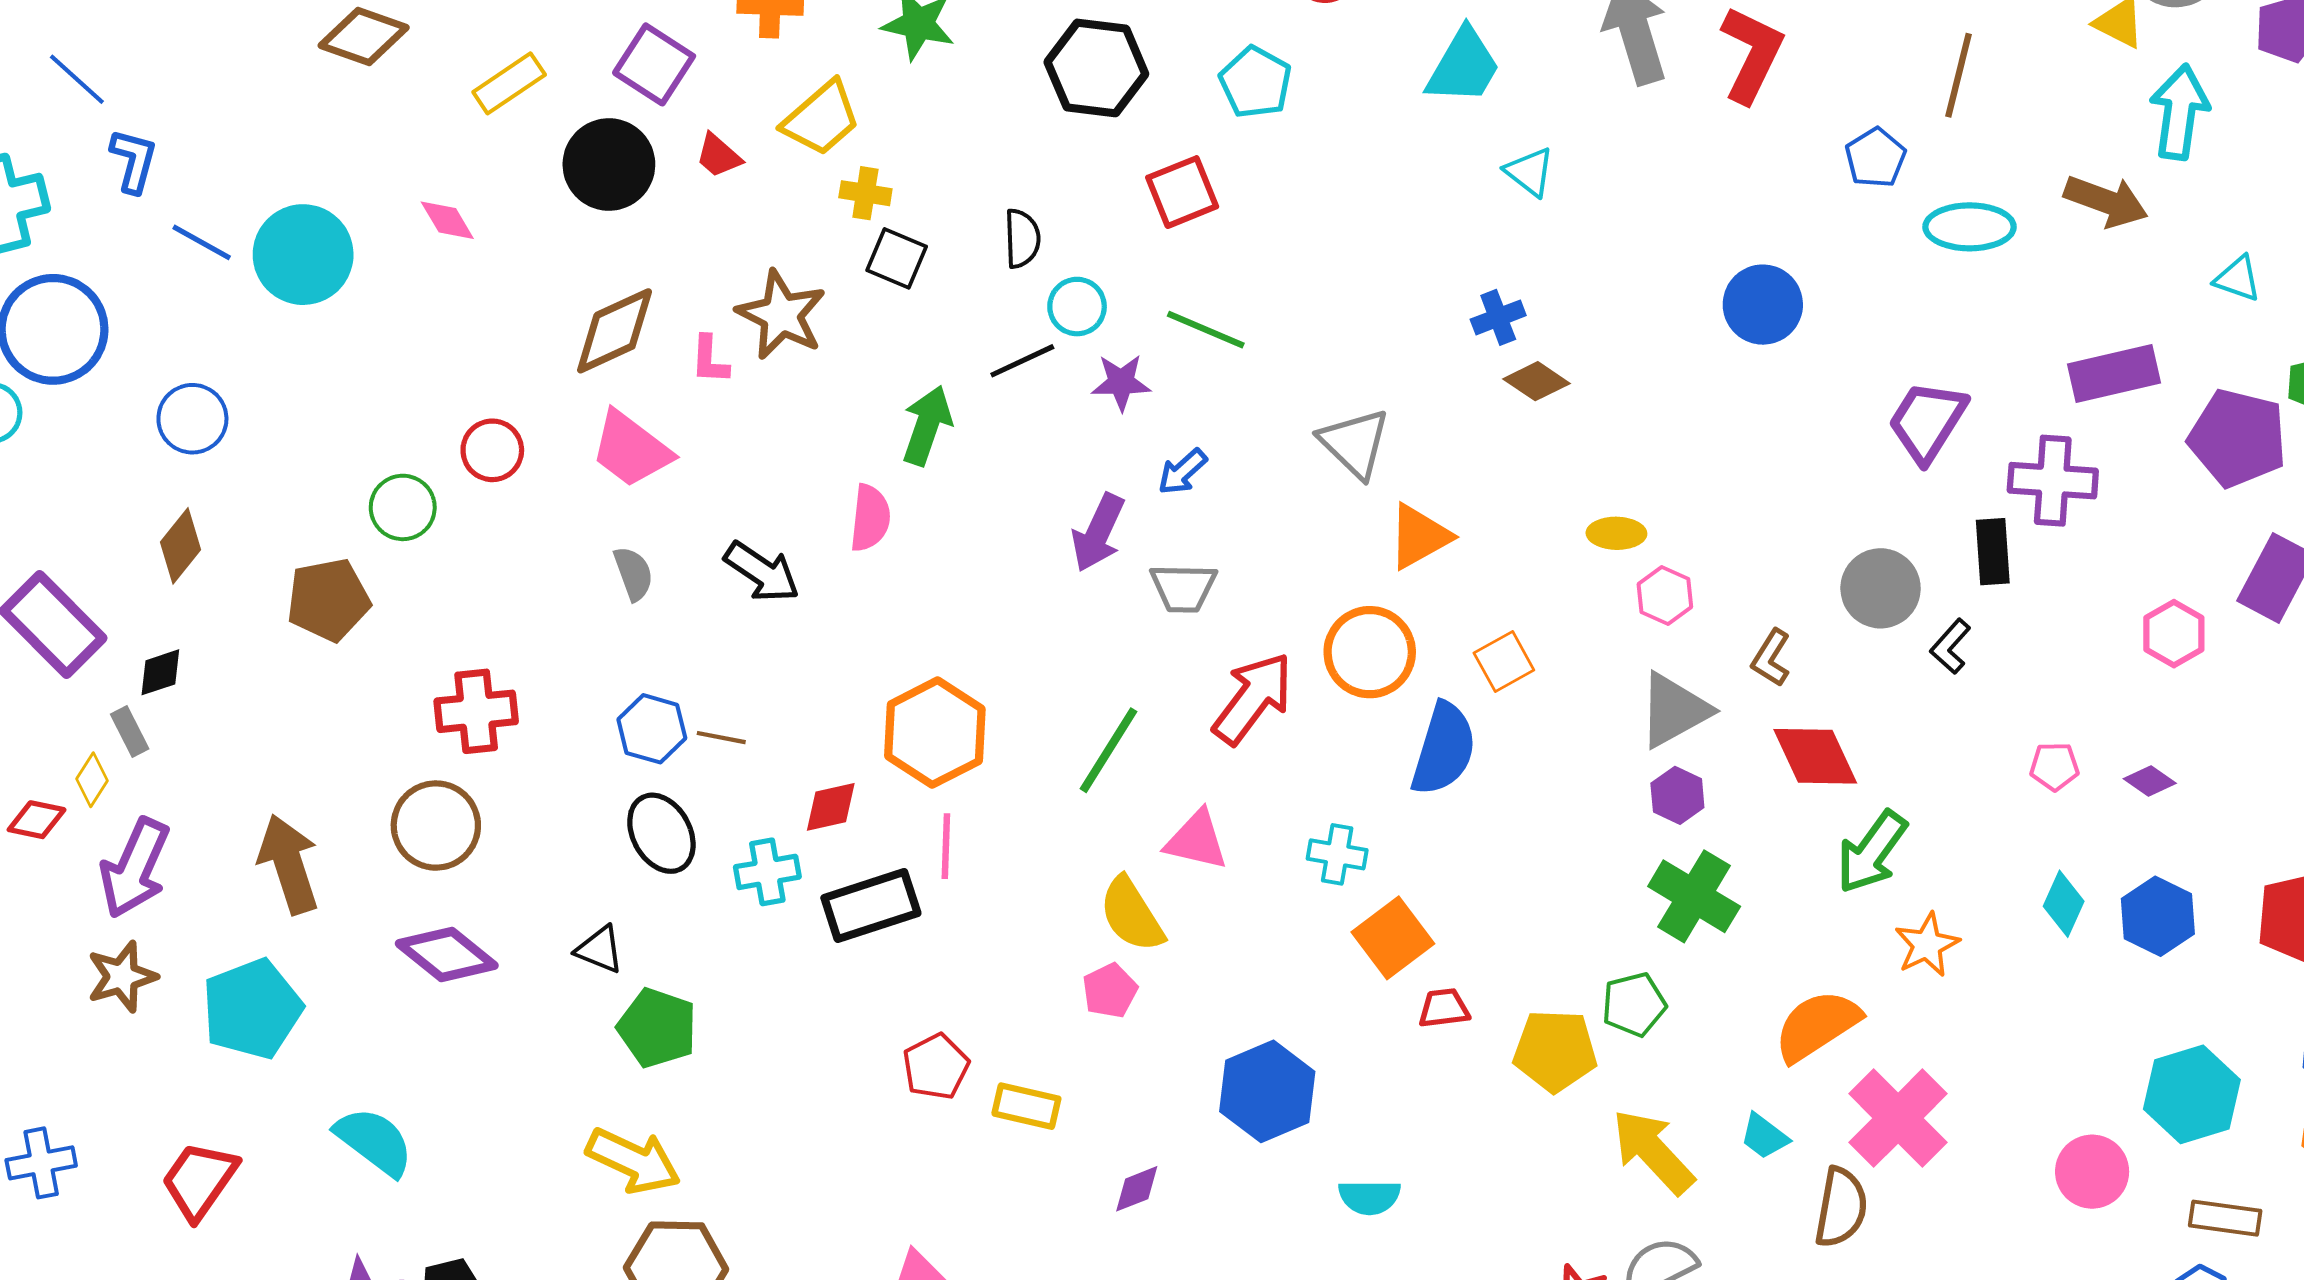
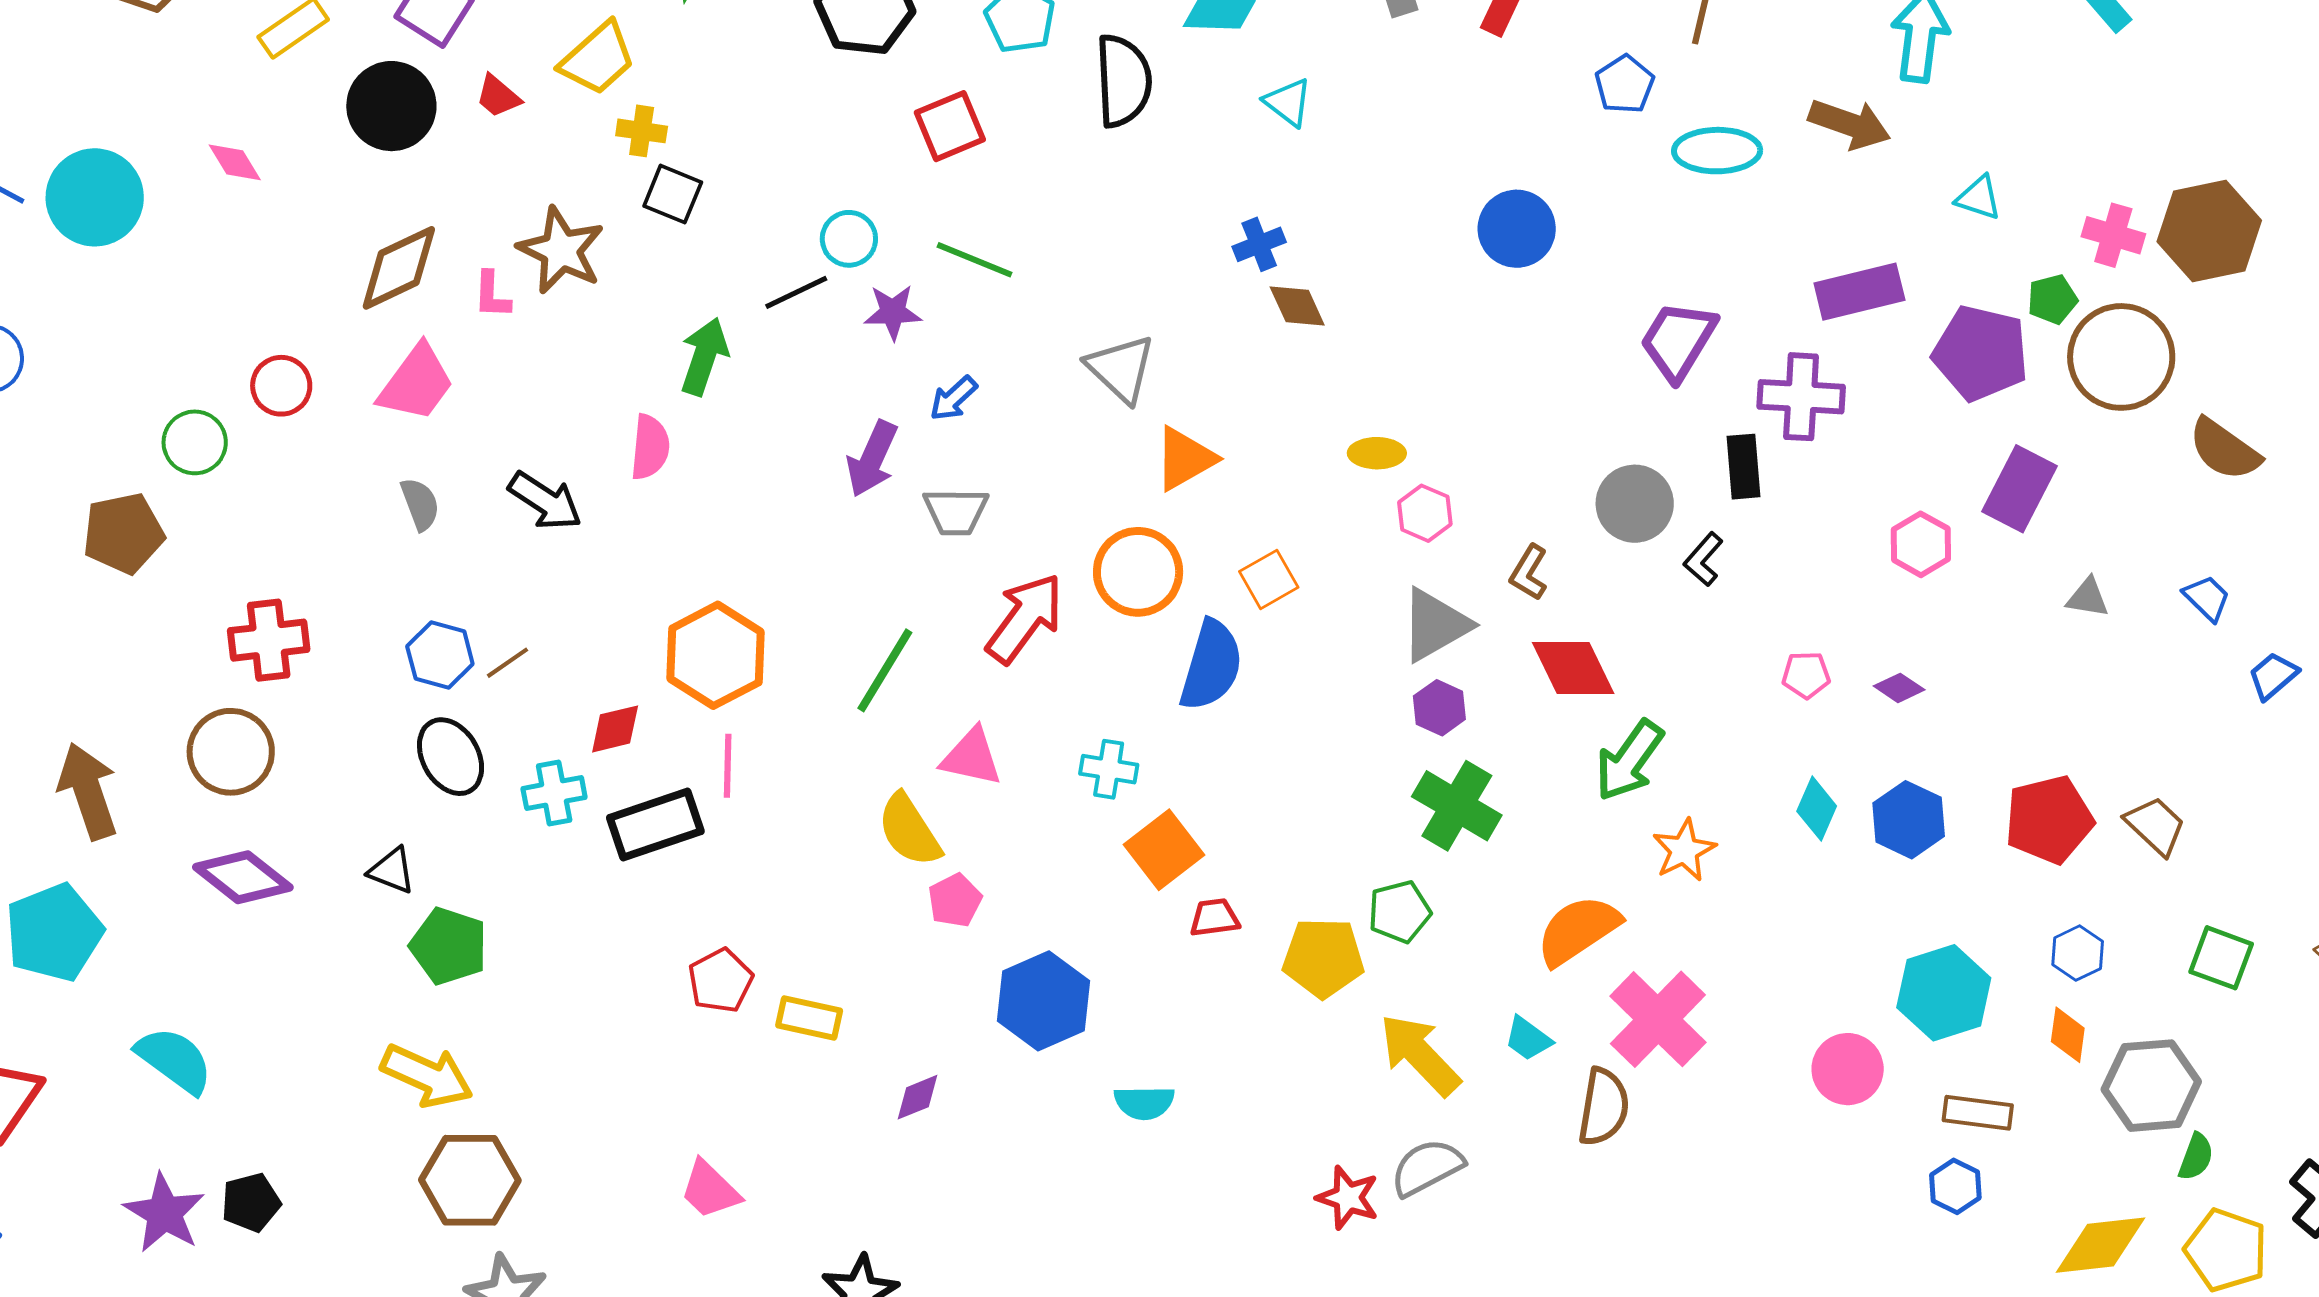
black semicircle: (1022, 238) -> (1123, 81), moved, size x1.6
brown diamond: (1536, 381) -> (1297, 306), turned 32
pink trapezoid: (631, 449) -> (416, 383), turned -90
brown line: (721, 738) -> (508, 663), turned -45
pink pentagon: (1110, 991) -> (955, 900), moved

